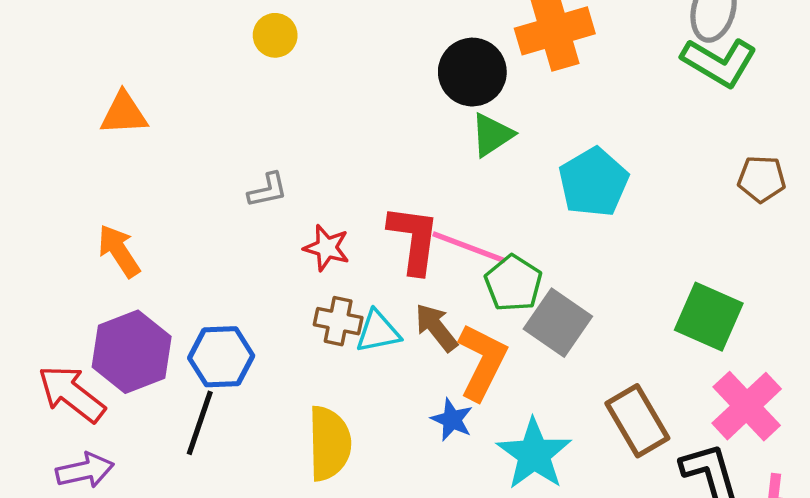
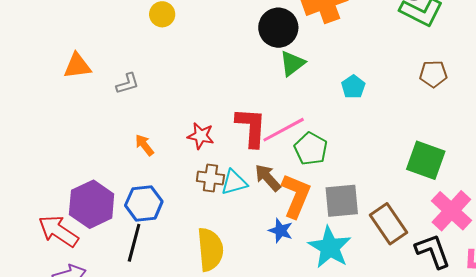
brown pentagon: (762, 179) -> (433, 74), moved
cyan pentagon: (593, 182) -> (353, 87), size x0.6
gray L-shape: (268, 190) -> (128, 84), moved
pink line: (469, 247) -> (284, 130), turned -45
orange arrow: (119, 251) -> (144, 145), moved, size x0.7
gray square: (558, 323) -> (342, 201), moved, turned -36

